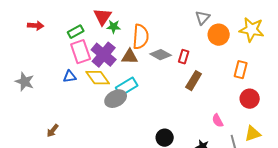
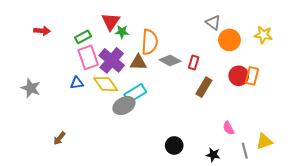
gray triangle: (203, 18) -> (213, 23), turned -35
yellow star: (252, 30) -> (263, 35), size x0.7
red circle: (250, 99) -> (239, 76), moved

